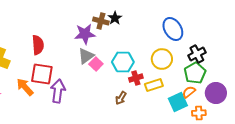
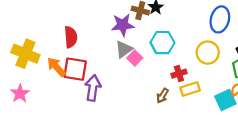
blue ellipse: (173, 29) -> (220, 19), turned 45
cyan hexagon: (123, 62) -> (162, 43), moved
yellow rectangle: (154, 85) -> (190, 89), moved
orange arrow: (25, 87) -> (56, 67), moved

